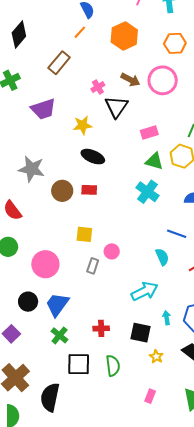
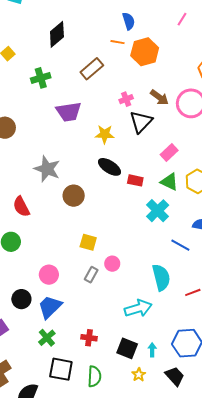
orange line: (80, 32) -> (118, 42), turned 48
orange hexagon: (124, 36) -> (145, 52), moved
pink rectangle: (149, 132) -> (169, 153), turned -36
red rectangle: (89, 190) -> (135, 180), moved
blue line: (177, 234) -> (180, 245), moved
cyan semicircle: (162, 257) -> (161, 277), size x1.5
pink circle: (45, 264) -> (49, 275), moved, size x0.7
cyan arrow: (167, 318) -> (152, 350), moved

